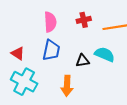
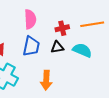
red cross: (84, 20) -> (62, 28), moved
black triangle: (83, 61) -> (57, 47), moved

